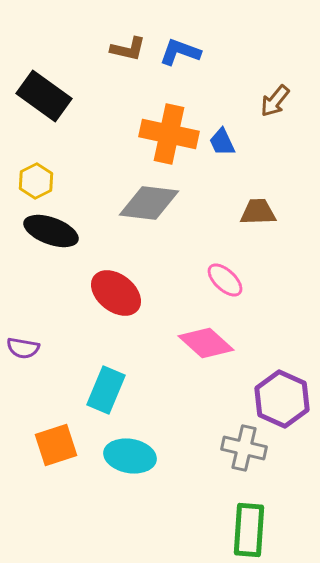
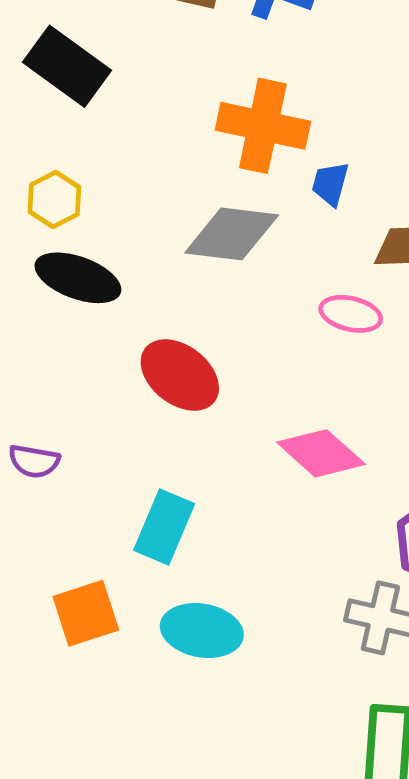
blue trapezoid: (222, 142) -> (330, 184), moved, turned 40
pink ellipse: (225, 280) -> (351, 314), moved, turned -30

